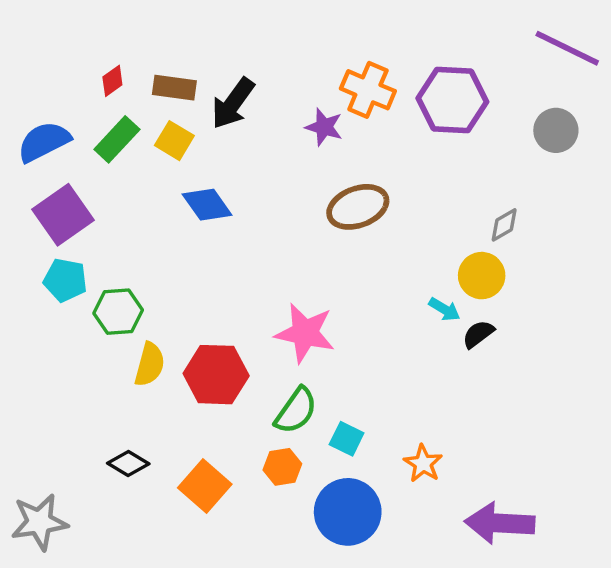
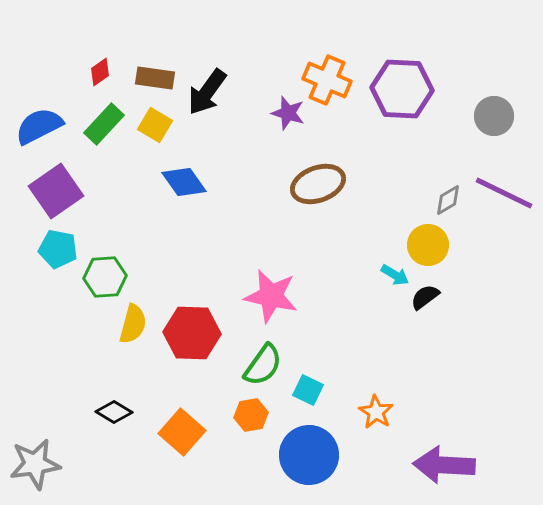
purple line: (567, 48) -> (504, 193), moved

